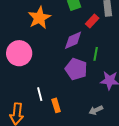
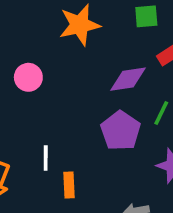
pink circle: (19, 53) -> (28, 77), size x0.6

